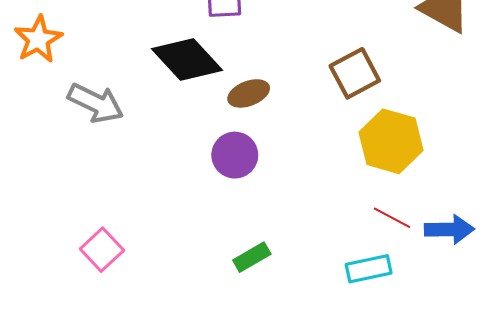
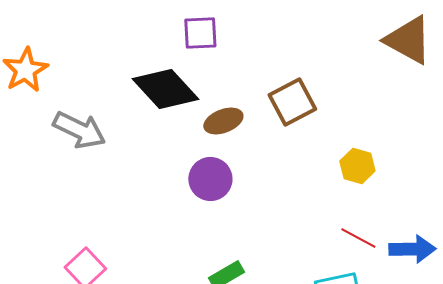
brown square: (355, 73) -> (292, 102), moved
yellow hexagon: (391, 141) -> (357, 166), size x0.6

